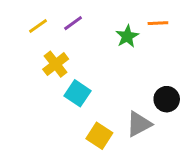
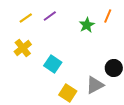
orange line: (158, 23) -> (108, 16), turned -64
yellow cross: (56, 64) -> (23, 48), moved

